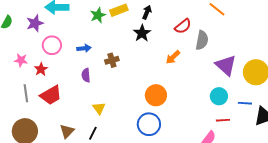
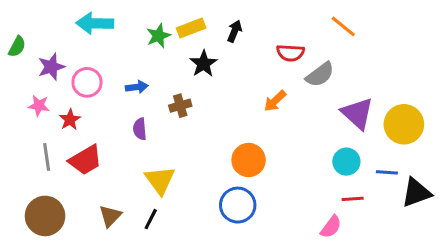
purple star: (35, 23) -> (51, 67), moved
red semicircle: (183, 26) -> (291, 53), turned 42
black star: (142, 33) -> (204, 64), moved
gray semicircle: (202, 40) -> (320, 75), turned 42
yellow triangle: (99, 108) -> (160, 180), size x1.5

